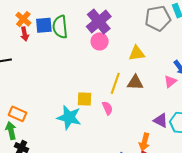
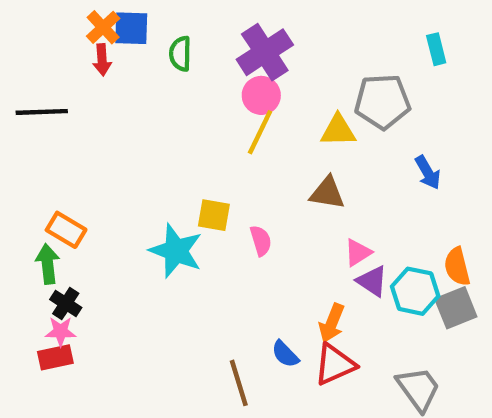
gray pentagon: (158, 18) -> (382, 102), moved
blue square: (44, 25) -> (131, 28), moved
green semicircle: (60, 27) -> (180, 54), size x0.7
pink triangle: (170, 81) -> (358, 252), moved
yellow line: (115, 83) -> (260, 132), moved

